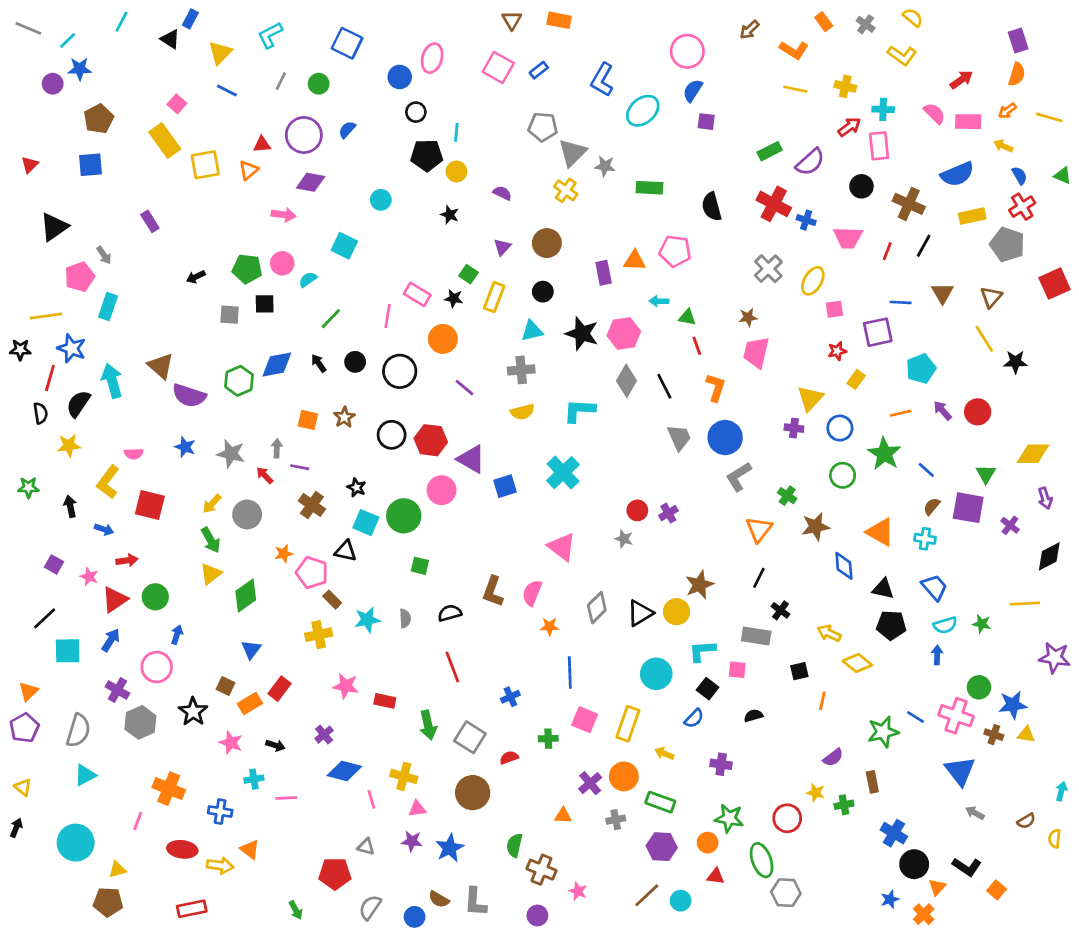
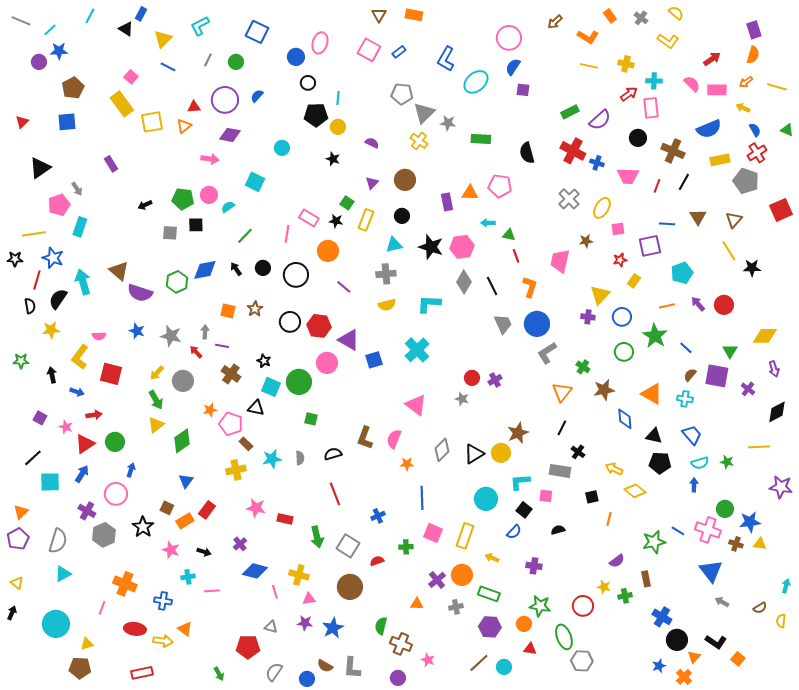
brown star: (748, 317) -> (586, 241), moved

